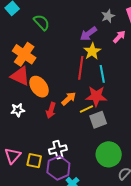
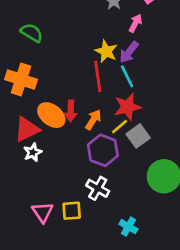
purple arrow: (88, 34) -> (129, 52), moved
red triangle: (20, 76) -> (27, 129), moved, turned -35
red arrow: (51, 110) -> (71, 111), moved
white cross: (58, 150) -> (98, 188), turned -30
purple hexagon: (58, 168) -> (103, 150), moved

